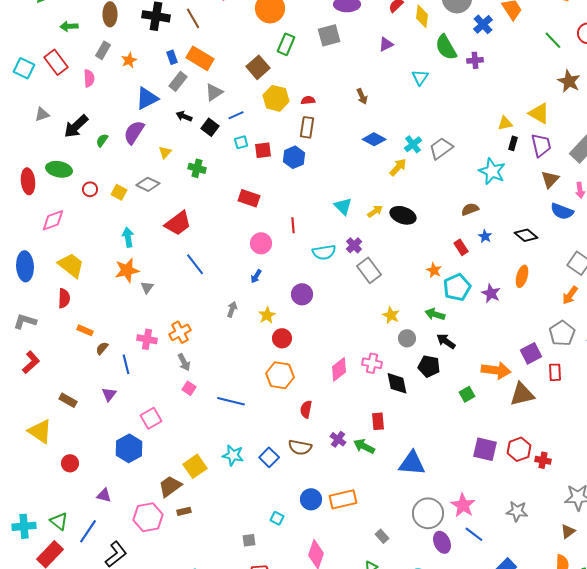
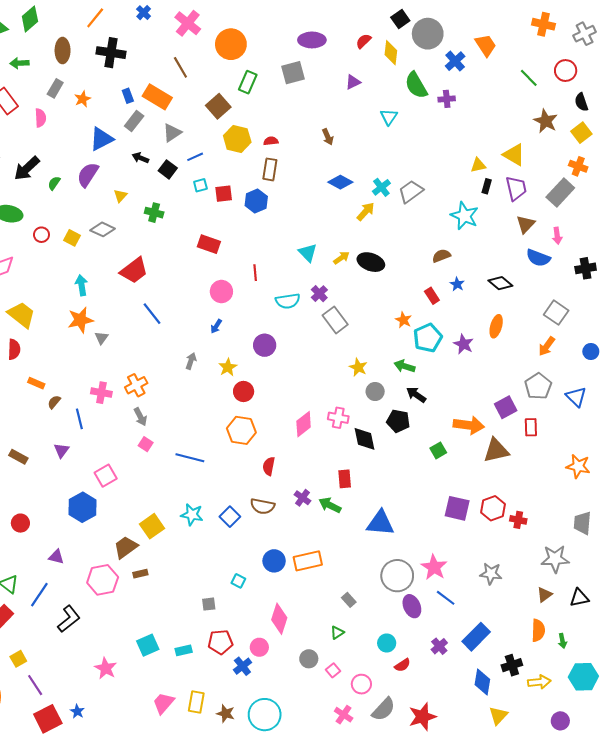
brown line: (193, 18) -> (180, 67), moved

